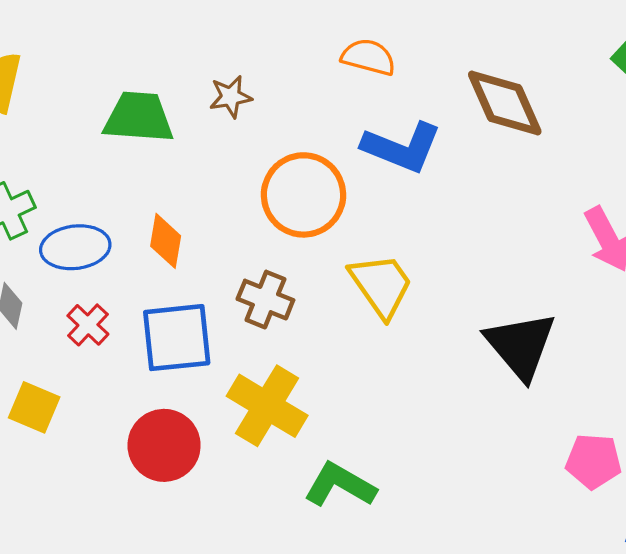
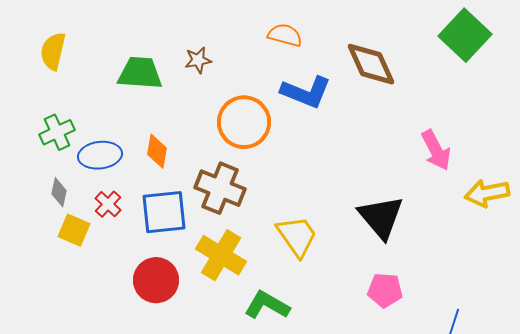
yellow trapezoid: (381, 285) -> (297, 236), moved
brown cross: (265, 300) -> (220, 188), size x1.4
yellow square: (34, 407) -> (74, 230), moved
pink pentagon: (594, 461) -> (385, 290), moved

